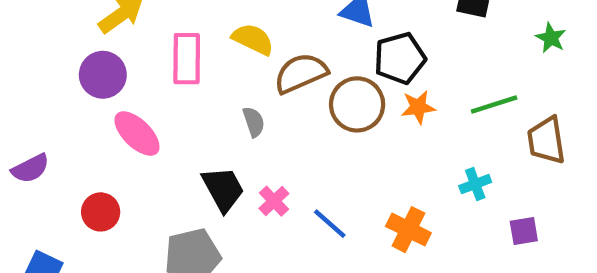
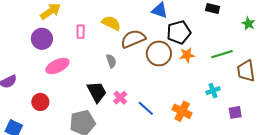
pink rectangle: (187, 59) -> (81, 32), size x0.6
pink ellipse: (137, 134) -> (57, 66), turned -70

